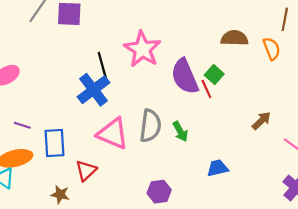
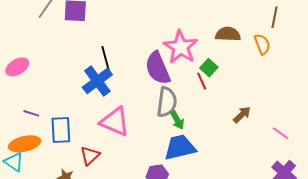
pink star: (142, 49) -> (181, 47), moved
purple semicircle: (185, 76) -> (158, 68), moved
brown arrow: (261, 121) -> (242, 115), moved
gray semicircle: (150, 126) -> (167, 102), moved
blue trapezoid: (217, 168) -> (180, 147), moved, size x1.6

